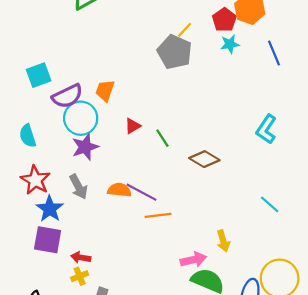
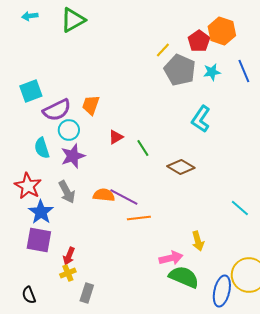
cyan star: (230, 44) -> (212, 72), moved
gray pentagon: (175, 52) -> (180, 70), moved
cyan circle: (81, 118) -> (69, 130), size x0.7
cyan L-shape: (266, 129) -> (201, 119), moved
cyan semicircle: (28, 136) -> (42, 148), moved
red arrow: (81, 257) -> (69, 256), turned -78

